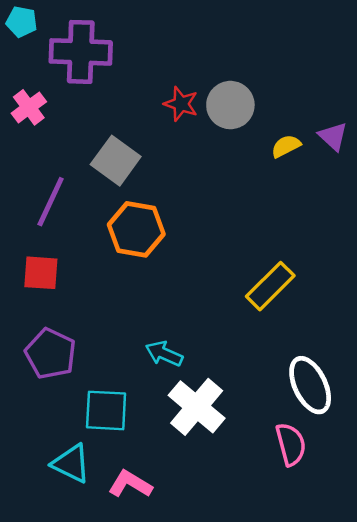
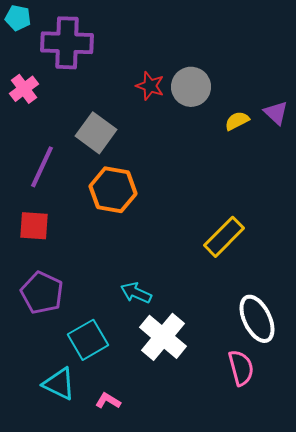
cyan square: (106, 410) -> (88, 340), turned -33
pink L-shape: (130, 484) -> (108, 401), size x0.7

